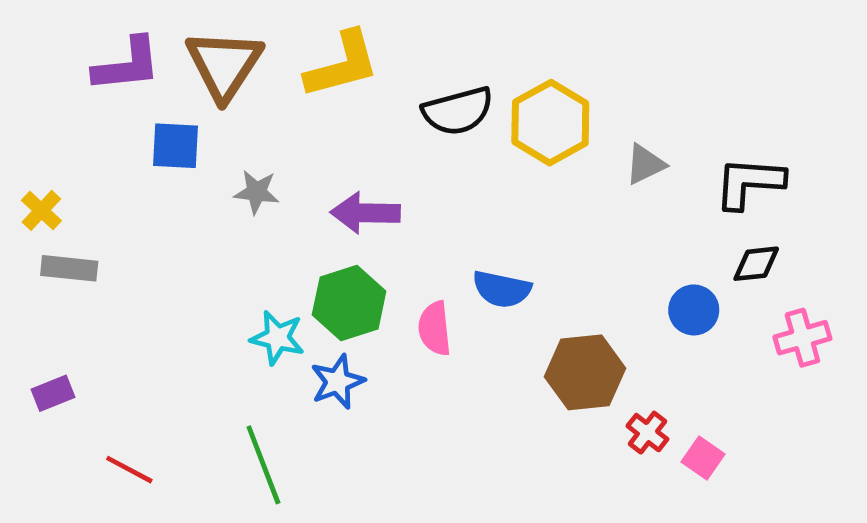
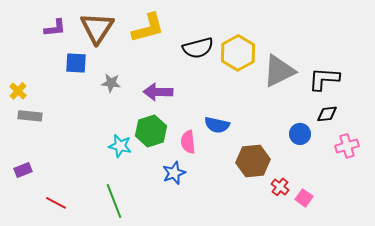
purple L-shape: (127, 65) -> (55, 28), size x0.7
gray triangle: (645, 164) -> (279, 71), size x1.8
blue star: (338, 382) -> (174, 173), moved

